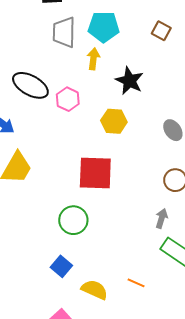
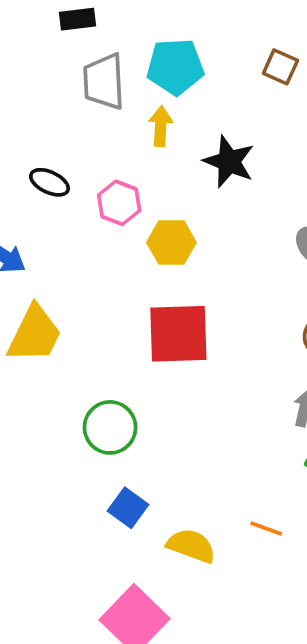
black ellipse: (30, 85) -> (49, 182), size x0.6
yellow hexagon: (114, 121) -> (171, 243), moved
green circle: (73, 220) -> (110, 427), moved

